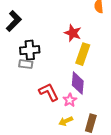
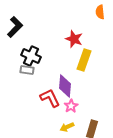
black cross: (30, 50) -> (31, 56), turned 30
purple diamond: (78, 83) -> (65, 86), moved

